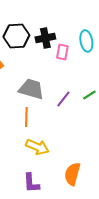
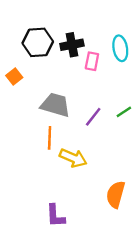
yellow arrow: (37, 147) -> (73, 158), moved
orange semicircle: (72, 174) -> (116, 195), moved

